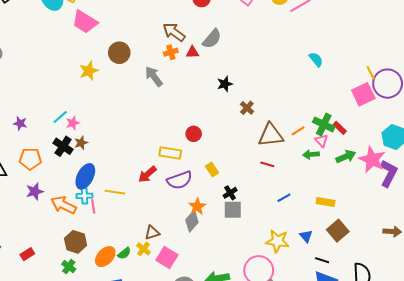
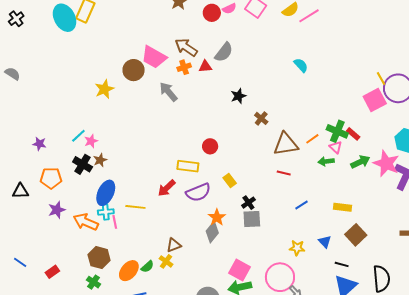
pink trapezoid: (85, 22) -> (154, 57), moved
cyan semicircle: (316, 59) -> (301, 65), moved
yellow star: (277, 241) -> (297, 248), size x0.7
pink square: (167, 258) -> (240, 270), moved

